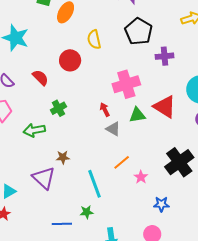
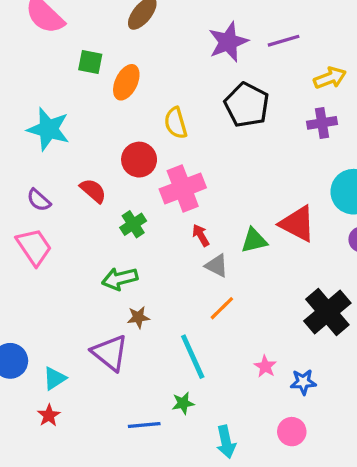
purple cross: (165, 56) -> (322, 123), moved
pink cross: (126, 84) -> (183, 188), moved
green cross: (58, 108) -> (133, 224), moved
green arrow: (34, 130) -> (120, 279), moved
orange line: (122, 162) -> (222, 308), moved
pink star: (141, 177) -> (265, 366), moved

